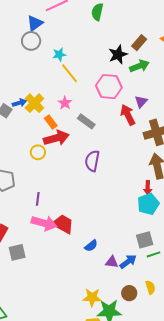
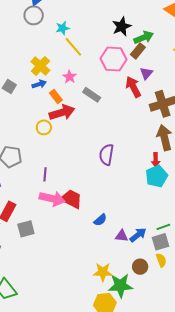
brown rectangle: (139, 43) -> (138, 51), moved
blue arrow: (19, 103) -> (39, 84), moved
yellow cross: (34, 103) -> (40, 66), moved
purple semicircle: (92, 161) -> (106, 155), moved
gray square: (145, 240) -> (160, 242), moved

